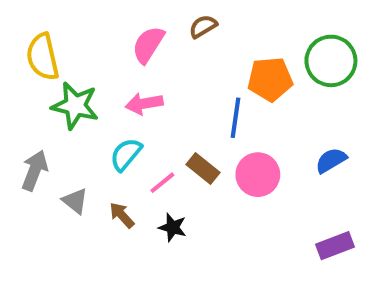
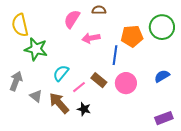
brown semicircle: (203, 26) -> (99, 10), turned 32
pink arrow: (144, 104) -> (91, 38), moved
brown arrow: (122, 215) -> (59, 103), size x1.6

